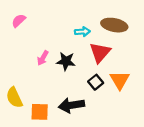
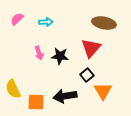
cyan arrow: (82, 32) -> (46, 22), moved
pink arrow: (43, 58) -> (39, 53), turned -48
orange triangle: (120, 80) -> (103, 91), moved

